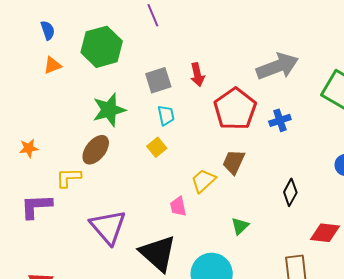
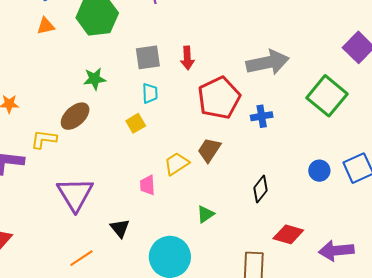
green star: (109, 110) -> (95, 79), size x0.7
black triangle: (158, 253) -> (120, 228), size x0.5

